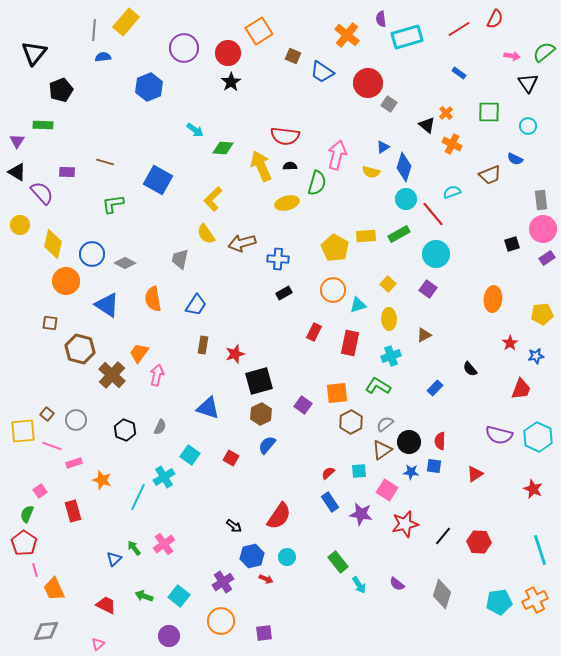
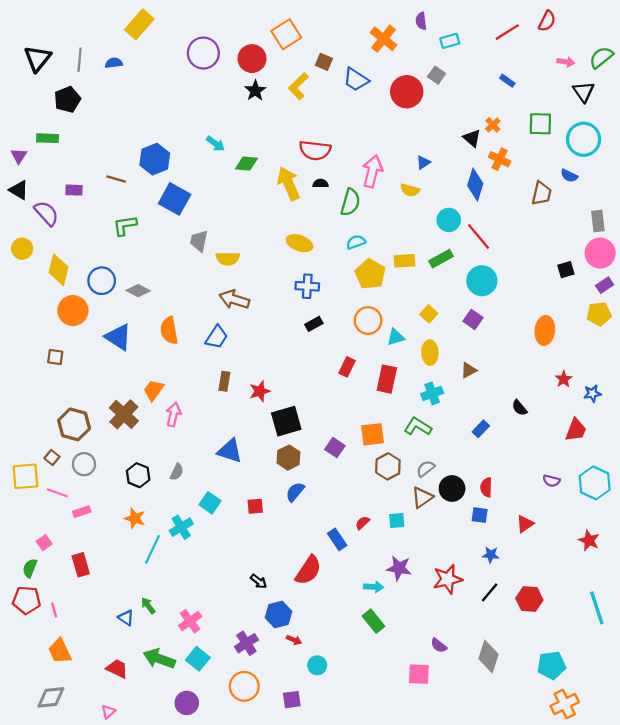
gray line: (94, 30) -> (80, 60), moved
cyan rectangle: (407, 37) -> (450, 41), size x0.6
blue hexagon: (149, 87) -> (155, 159), moved
gray square: (389, 104) -> (437, 75), moved
cyan circle: (528, 126) -> (584, 139), size x1.8
blue diamond: (404, 167) -> (475, 185), moved
brown trapezoid: (490, 175) -> (542, 193), turned -55
cyan semicircle: (452, 192) -> (356, 242), moved
yellow L-shape: (213, 199) -> (298, 86), moved
yellow ellipse: (287, 203) -> (300, 243), moved, turned 35
yellow semicircle: (206, 234) -> (228, 259), turned -55
brown arrow: (242, 243) -> (234, 300), moved, turned 32
gray trapezoid: (180, 259) -> (199, 241), moved
yellow pentagon: (542, 314) -> (599, 314), moved
brown hexagon: (80, 349) -> (74, 424), moved
purple semicircle: (499, 435) -> (551, 481), size x0.6
red square: (231, 458) -> (255, 506), turned -35
blue star: (411, 472) -> (491, 555), moved
orange star: (102, 480) -> (135, 518), moved
pink square: (387, 490) -> (419, 674), moved, turned -30
blue rectangle: (330, 502) -> (337, 539), moved
red pentagon: (24, 543) -> (27, 600), turned -30
pink cross: (164, 544) -> (190, 621), moved
cyan circle: (287, 557) -> (317, 665), moved
blue triangle: (114, 559) -> (126, 618), turned -42
pink line: (35, 570) -> (54, 610), moved
cyan arrow: (359, 585) -> (374, 587), moved, turned -54
green arrow: (144, 596) -> (159, 659), size x1.6
orange cross: (535, 600) -> (565, 704), moved

